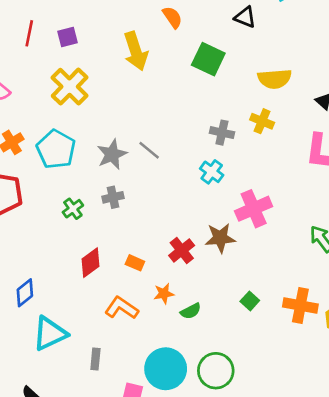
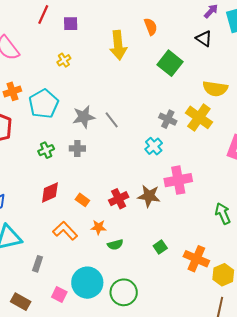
yellow cross: (70, 87) -> (64, 60), size x0.5
yellow cross: (262, 121) -> (199, 117), size x1.5

